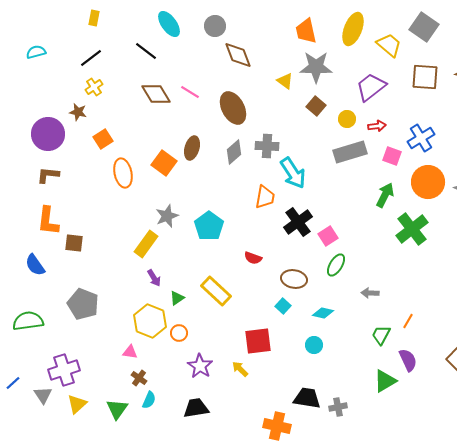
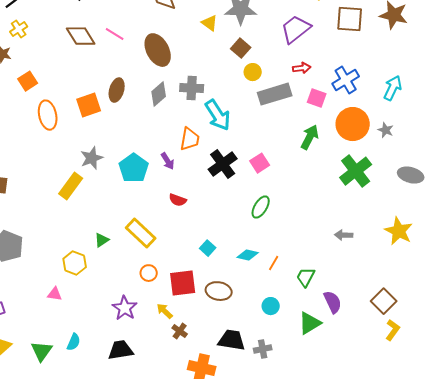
yellow circle: (347, 119) -> (253, 72), moved
orange square: (164, 163) -> (89, 105), turned 35
green cross: (412, 229) -> (356, 171), moved
pink square: (328, 236) -> (260, 163), moved
purple arrow: (154, 278) -> (168, 161), moved
brown ellipse: (294, 279) -> (219, 291), moved
gray arrow: (370, 293) -> (344, 235), moved
yellow hexagon: (150, 321) -> (75, 263), size x0.7
orange line: (408, 321) -> (274, 263), moved
orange circle: (179, 333) -> (149, 273), moved
cyan circle: (314, 345) -> (271, 306), moved
brown cross: (139, 378) -> (180, 331), moved

